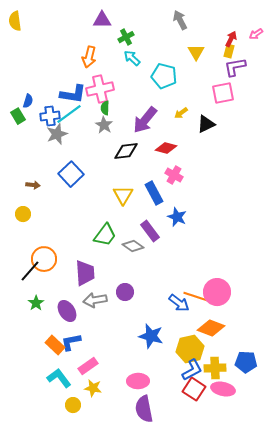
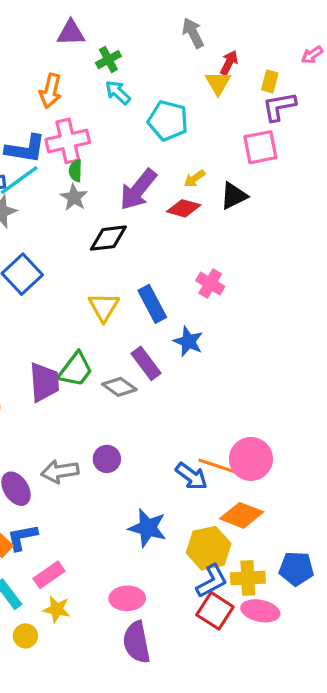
red arrow: (231, 39) -> (229, 63), moved
red diamond: (166, 148) -> (184, 208), moved
pink cross: (174, 175) -> (210, 284), moved
purple trapezoid: (85, 273) -> (44, 382), moved

